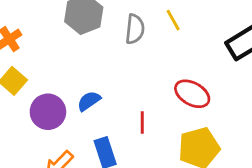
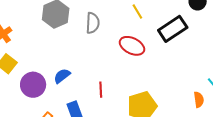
yellow line: (173, 20) -> (137, 11), moved
red ellipse: (192, 94) -> (132, 46), moved

